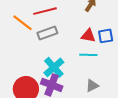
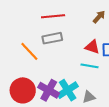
orange line: (23, 23) -> (29, 51), moved
cyan cross: (54, 67) -> (68, 90), moved

